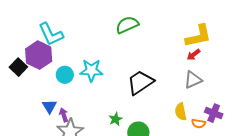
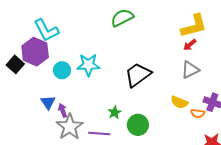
yellow semicircle: (181, 112) -> (179, 102), turned -54

